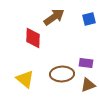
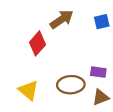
red diamond: (33, 38) -> (38, 43), turned 40

